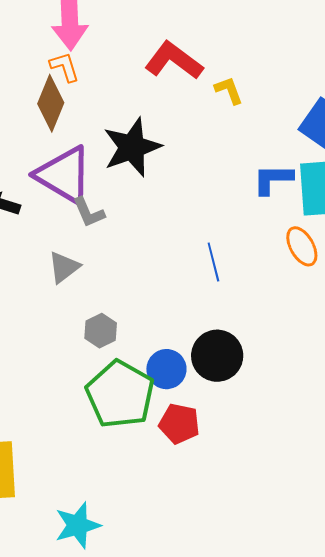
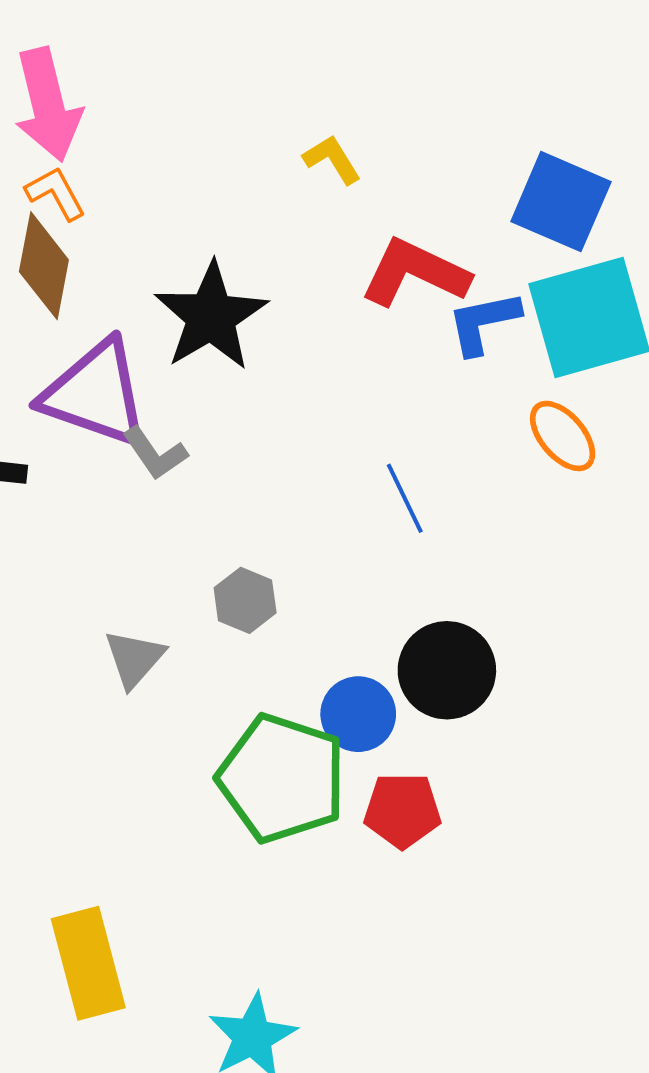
red L-shape: (174, 61) -> (415, 273), moved
yellow L-shape: (229, 90) -> (332, 159), moved
gray triangle: (64, 267) -> (134, 659), moved
gray hexagon: (101, 331) -> (245, 600), moved

